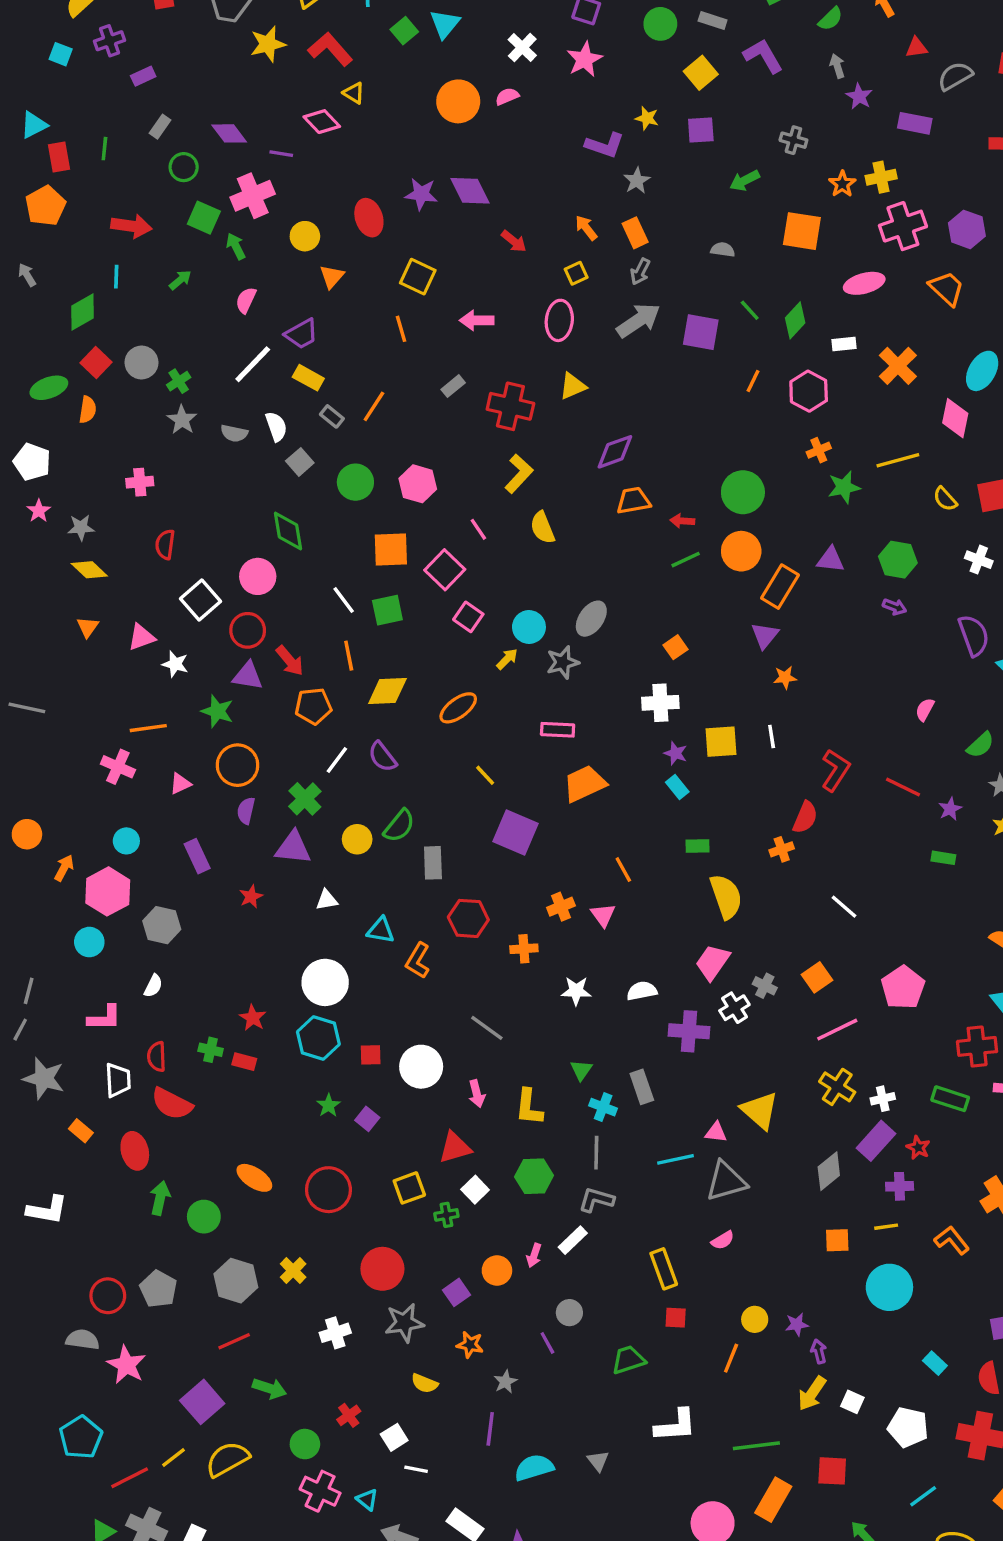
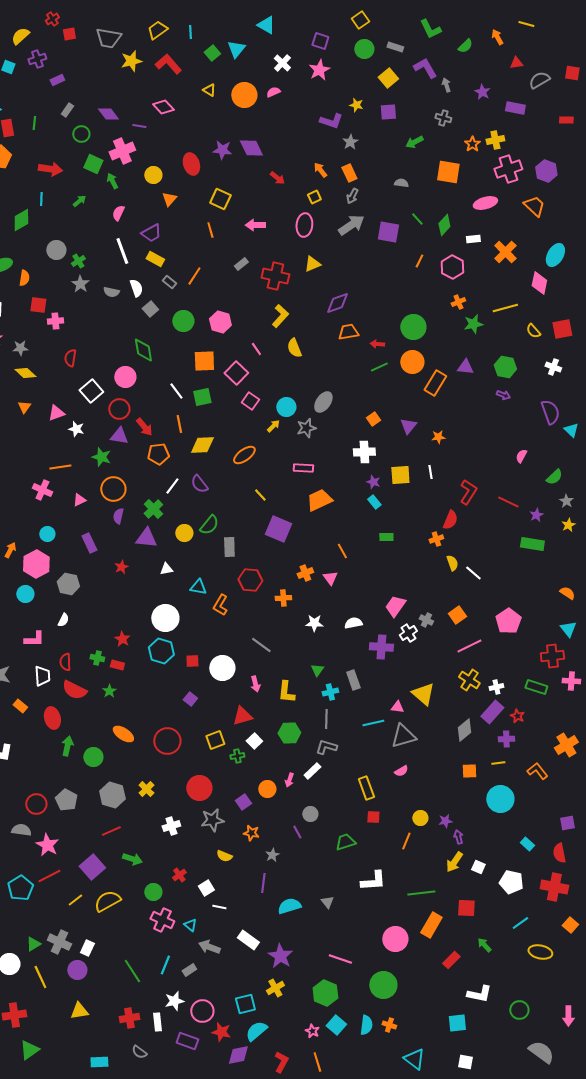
gray arrow: (837, 66) -> (446, 85), moved
yellow triangle: (354, 93) -> (209, 90), moved
red square: (96, 363) -> (38, 305), moved, turned -36
white line: (253, 364) -> (122, 251), turned -64
purple triangle: (765, 635) -> (408, 426), moved
green rectangle: (943, 858) -> (532, 544), size x1.6
yellow semicircle: (726, 897) -> (452, 563), moved, size x0.6
green star: (328, 1105) -> (109, 691), moved
cyan cross: (603, 1107) -> (330, 692), turned -35
red line: (130, 1478) -> (49, 876), moved

